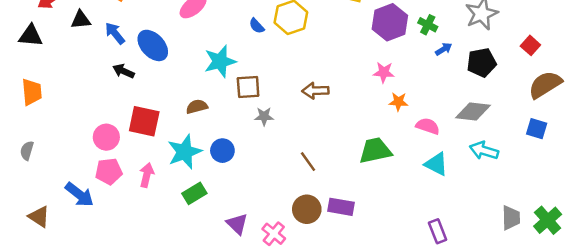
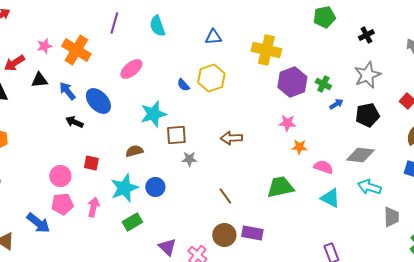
red square: (144, 121) -> (91, 163), size x0.6
gray trapezoid: (511, 218) -> (391, 217), moved

